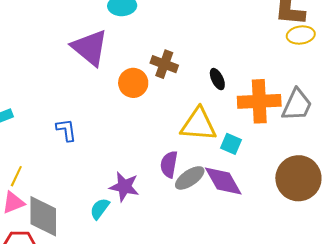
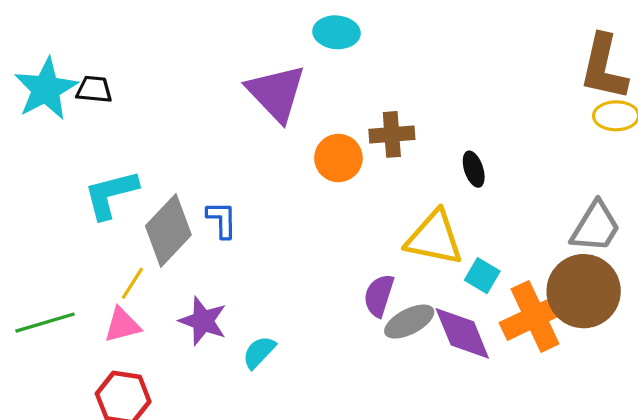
brown cross: (164, 64) -> (392, 134), turned -32
orange cross: (259, 101) -> (535, 316), moved, turned -30
brown circle: (298, 178) -> (584, 291), moved
purple star: (124, 187) -> (203, 321), moved
gray diamond: (43, 216) -> (168, 230), moved, turned 36

